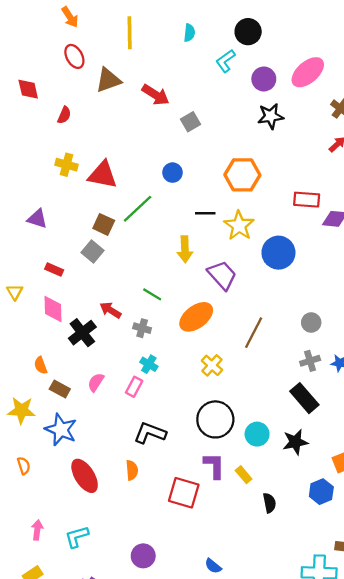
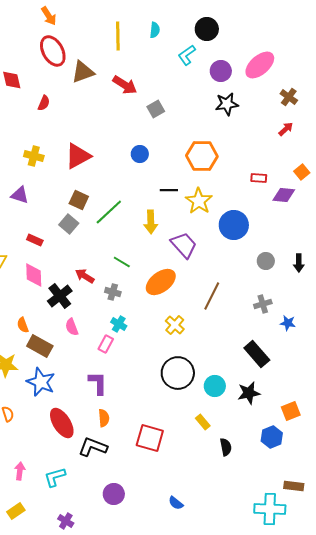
yellow line: (130, 33) -> (118, 36), moved
red ellipse: (74, 56) -> (53, 51), size x1.4
yellow cross: (67, 165) -> (34, 156), moved
red triangle: (103, 175) -> (78, 156), turned -40
red rectangle: (307, 200) -> (259, 178), size x0.7
green line: (138, 209) -> (109, 212), moved
gray circle: (311, 322) -> (266, 261), moved
gray cross: (310, 361) -> (263, 304), moved
pink semicircle: (96, 382) -> (72, 327), moved, turned -54
brown rectangle: (60, 389) -> (40, 346), size x1.4
black L-shape: (150, 433) -> (93, 447), moved
purple L-shape: (214, 466) -> (98, 383), moved

